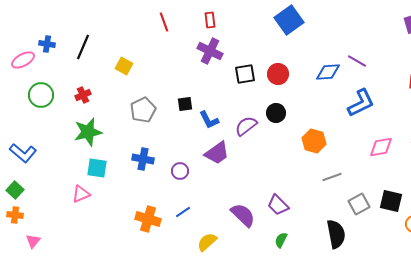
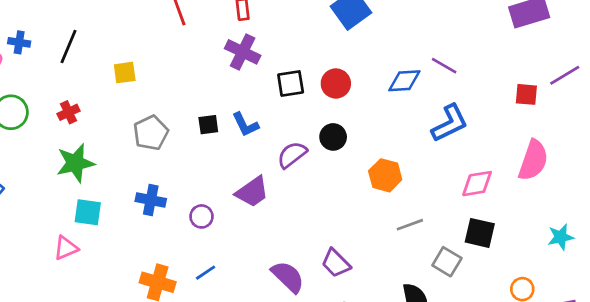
yellow square: (124, 66) -> (125, 73), turned -36
blue L-shape: (209, 120) -> (245, 125), moved
black square: (391, 201) -> (480, 233), moved
gray square: (359, 204) -> (447, 262), turned -30

